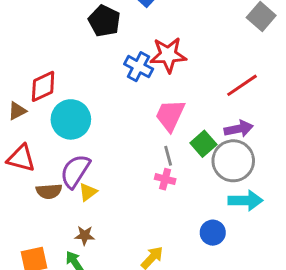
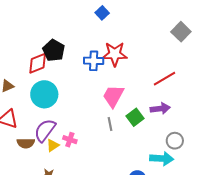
black pentagon: (104, 21) -> (54, 50), moved
blue cross: (139, 67) -> (94, 61), turned -30
red diamond: (43, 86) -> (38, 63), moved
gray circle: (233, 161) -> (175, 141), moved, size x0.6
pink cross: (165, 179) -> (70, 140), moved

